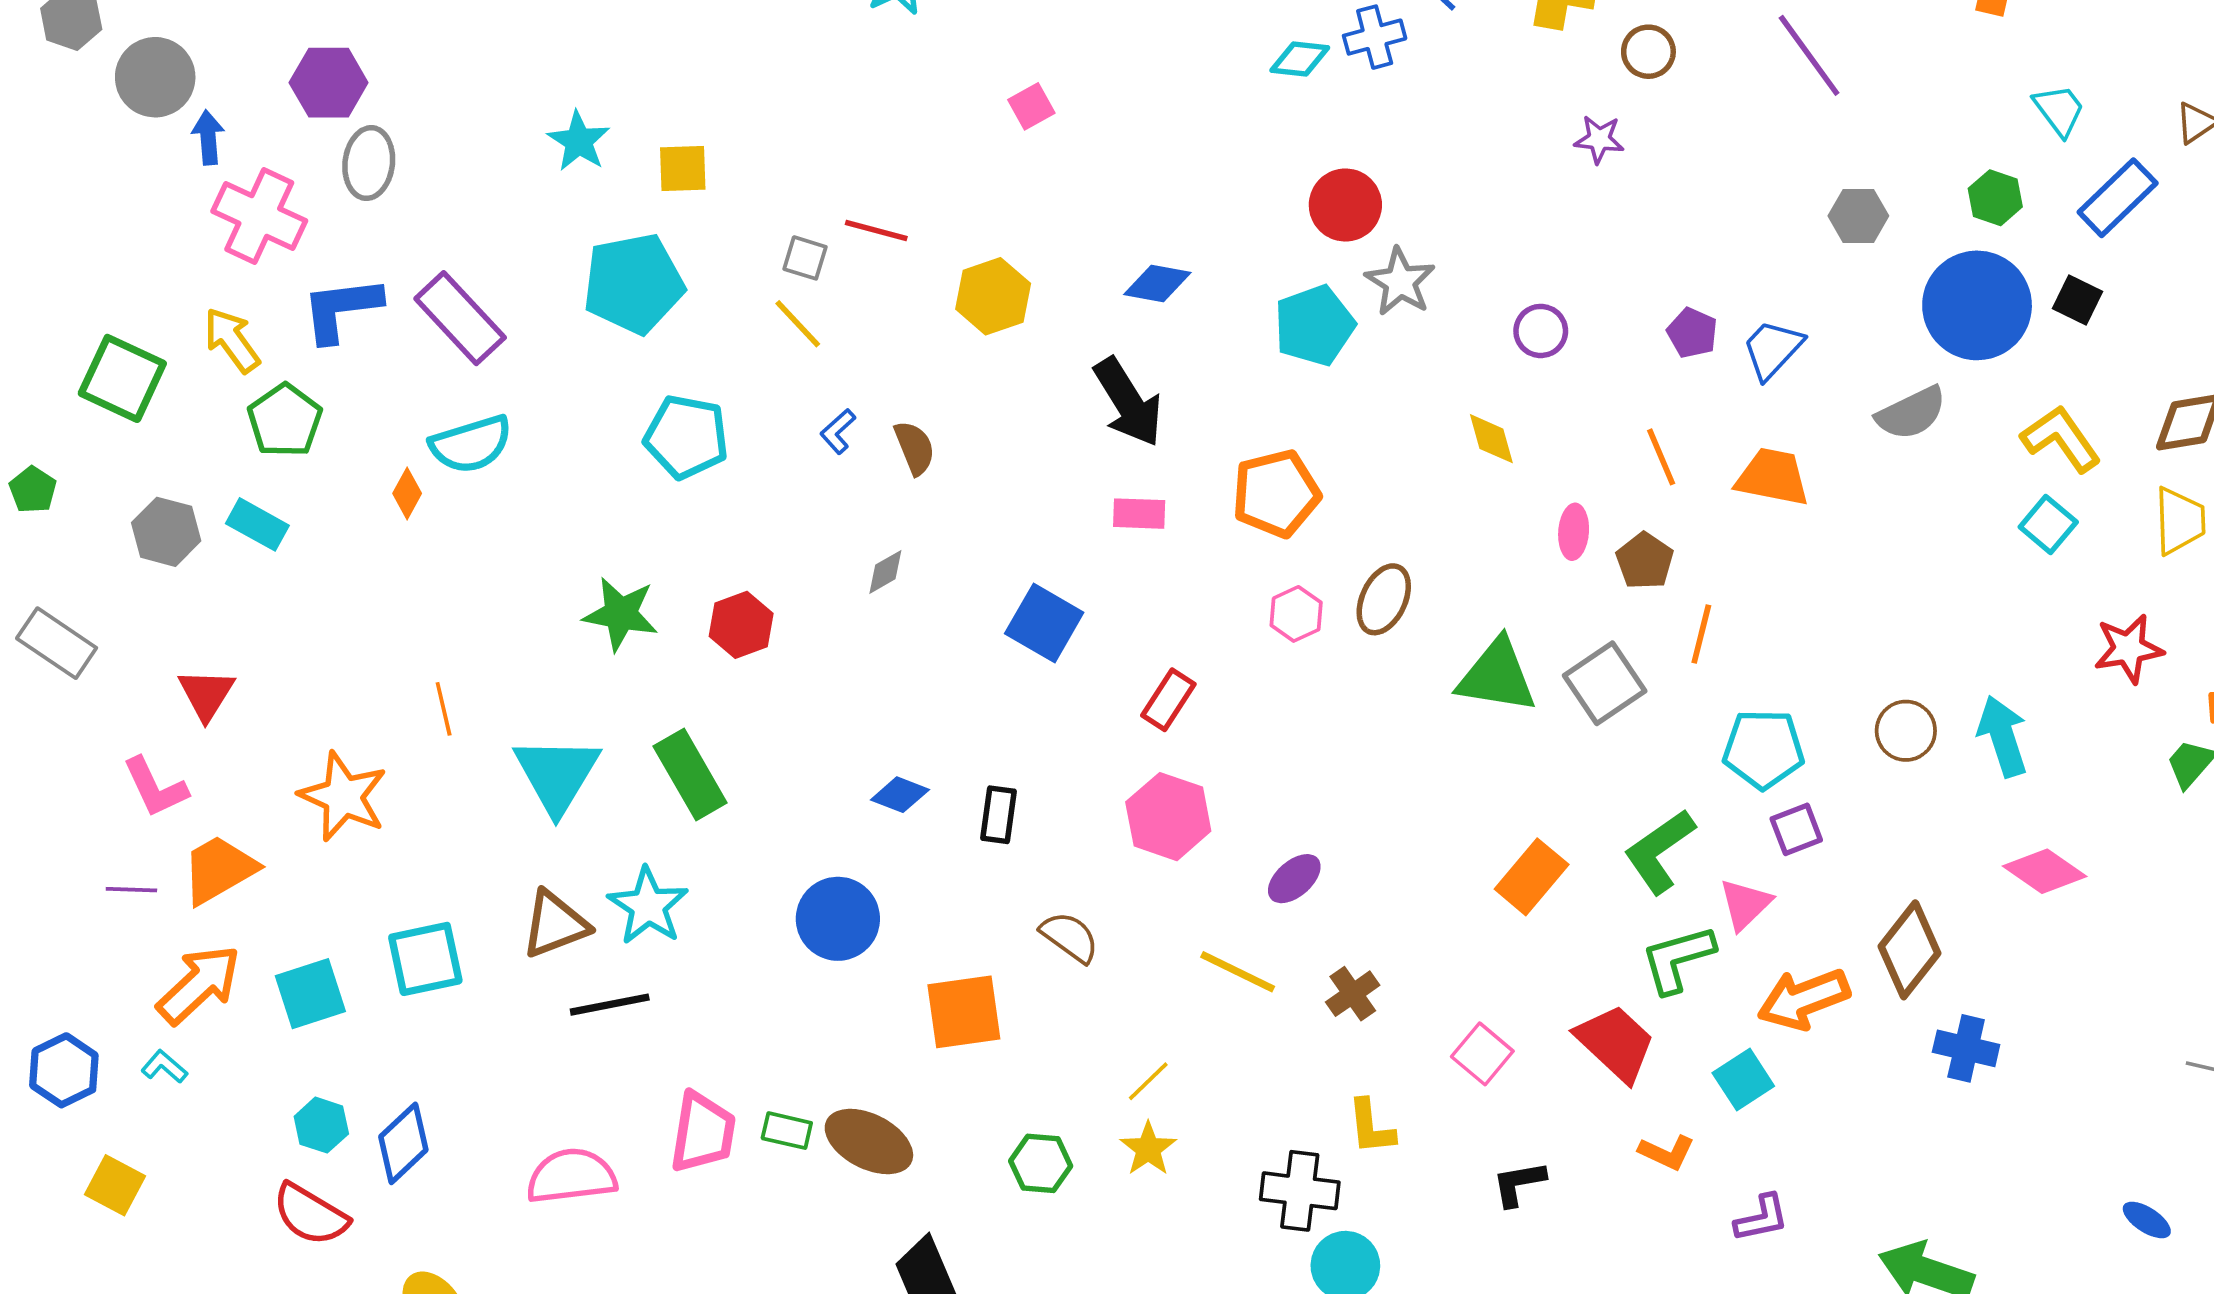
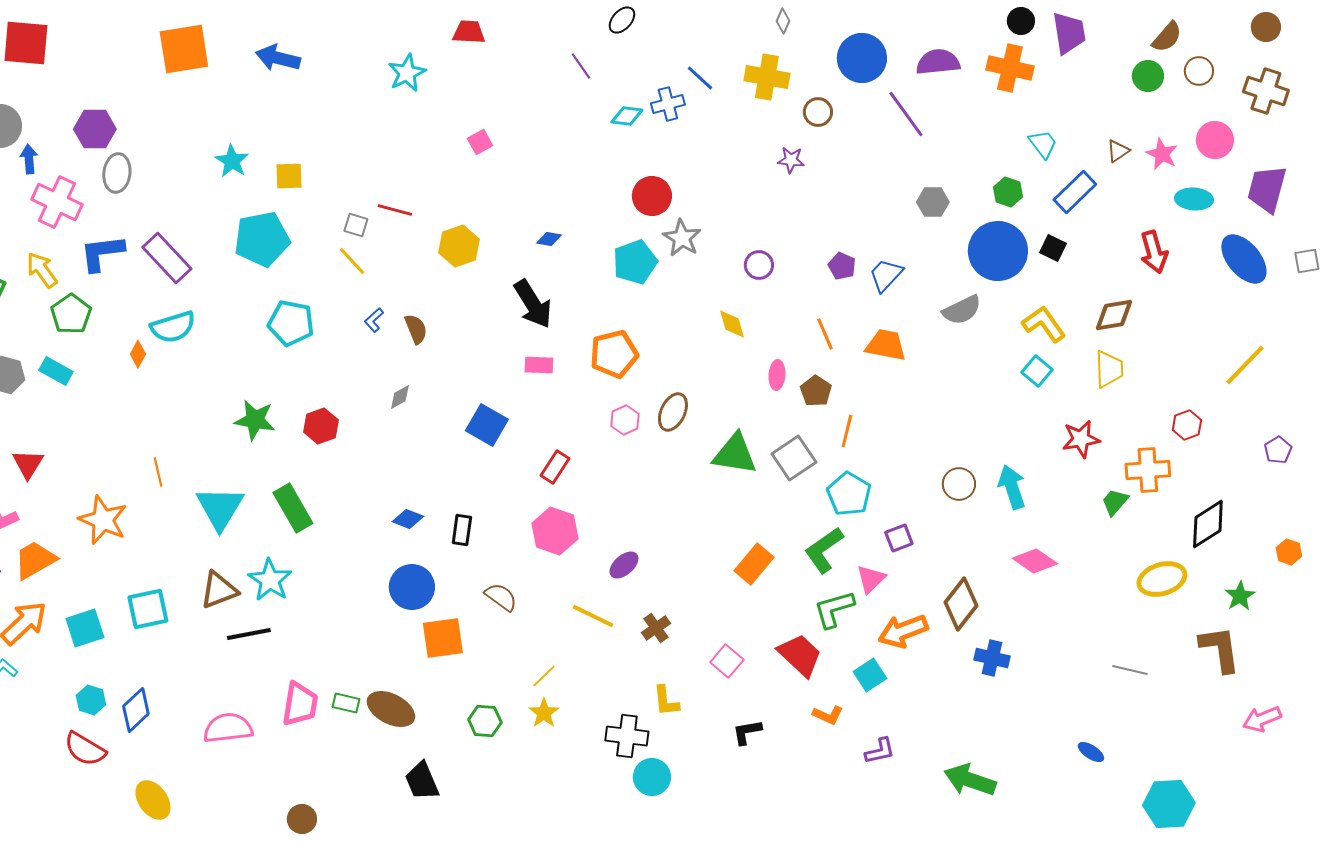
blue diamond: (1157, 284) -> (549, 239), size x0.7
cyan pentagon: (1763, 749) -> (849, 494), moved, turned 30
blue circle: (838, 919) -> (412, 587), moved

